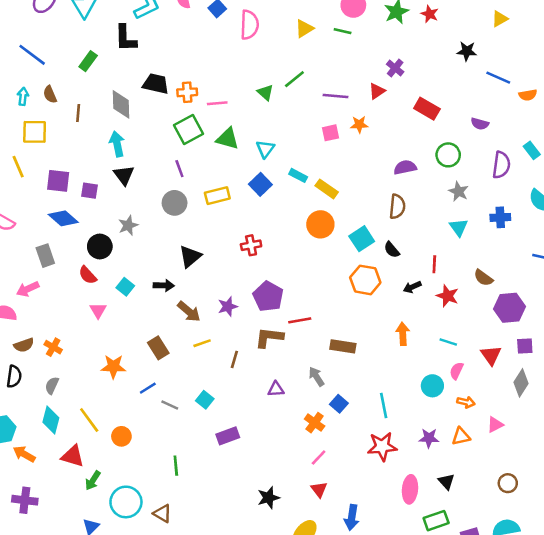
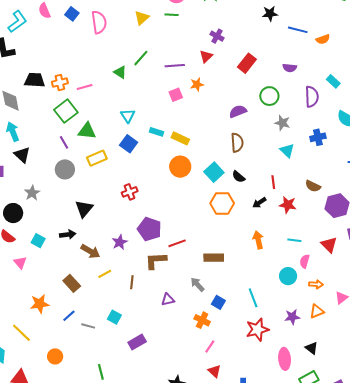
red rectangle: (427, 109) -> (247, 63), turned -72
green triangle: (228, 139) -> (87, 131), moved
yellow line: (89, 420) -> (21, 333), moved

